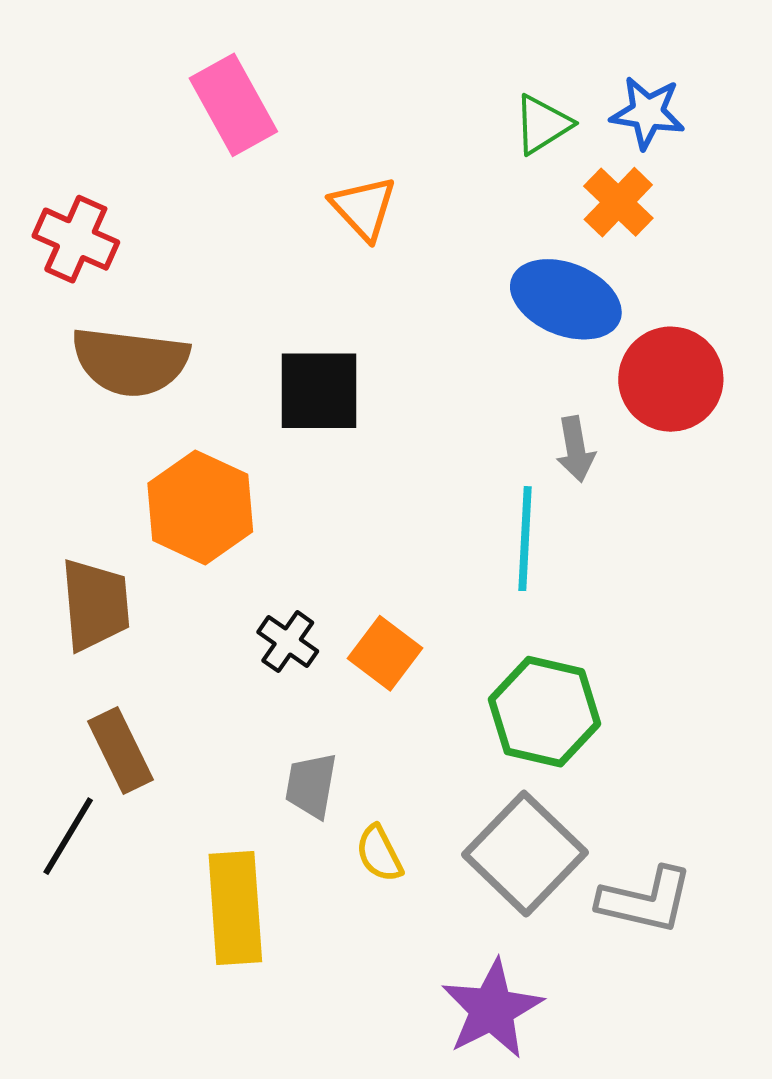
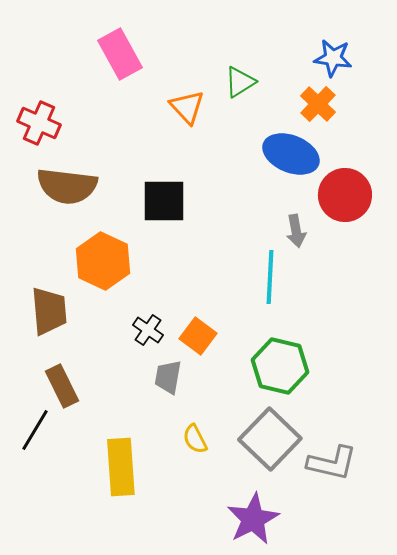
green triangle: (543, 124) -> (240, 82), moved
gray trapezoid: (311, 785) -> (168, 377), moved

